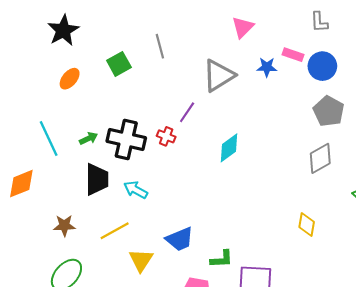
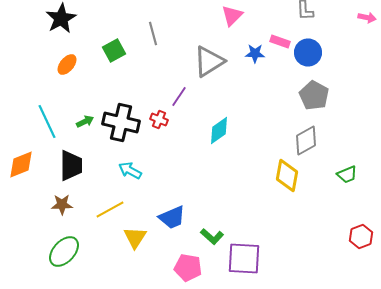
black trapezoid: (97, 179) -> (71, 166), moved
yellow diamond: (307, 224) -> (287, 176), moved, size x1.4
green L-shape: (222, 259) -> (212, 236), turned 45

